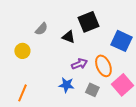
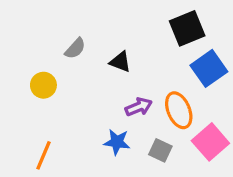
black square: (88, 22) -> (187, 28), moved
blue square: (121, 41) -> (209, 68), turned 30

